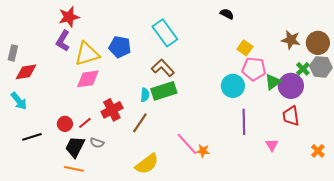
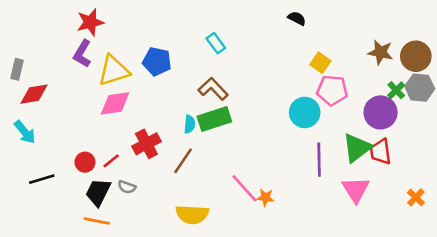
cyan rectangle: (165, 33) -> (216, 43), size x0.6
green triangle: (273, 82) -> (357, 148), moved, size x1.4
pink triangle: (272, 145) -> (356, 190), size x1.6
yellow semicircle: (147, 164) -> (192, 214), turned 40

